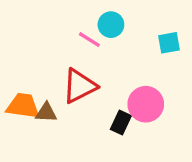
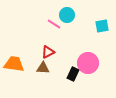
red triangle: (79, 86) -> (48, 52), size x0.6
brown triangle: (46, 113) -> (43, 68), moved

